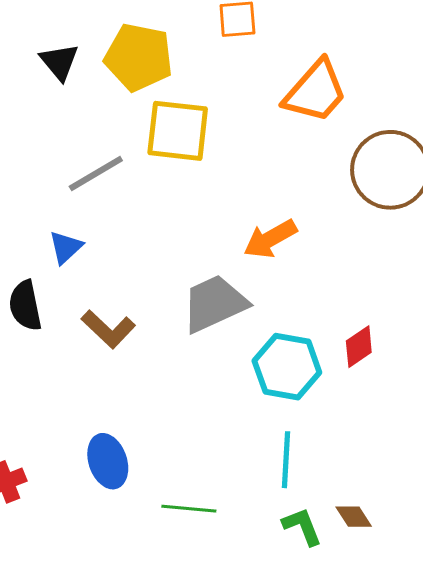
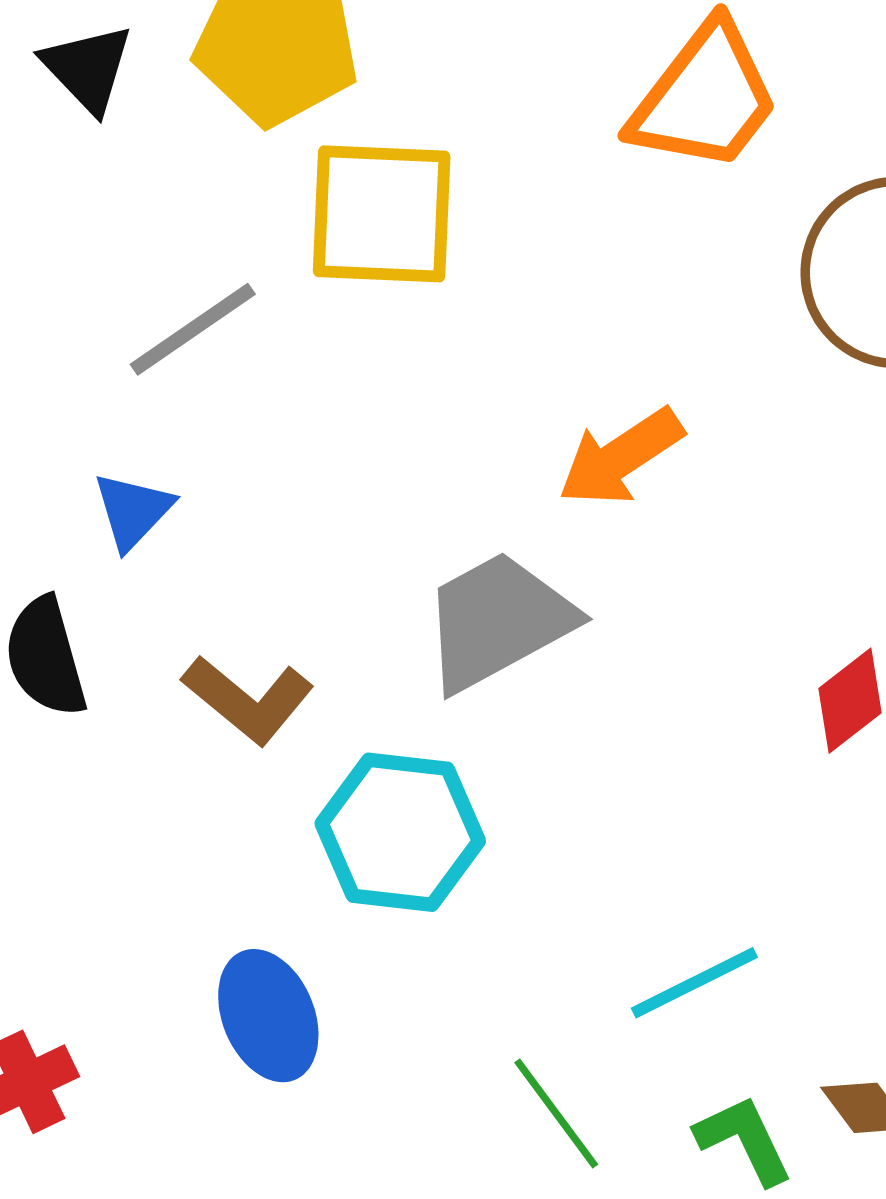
cyan hexagon: (287, 367) -> (400, 832), moved
cyan line: (286, 460) -> (694, 983), turned 64
green line: (189, 509) -> (556, 1114), moved, turned 52

